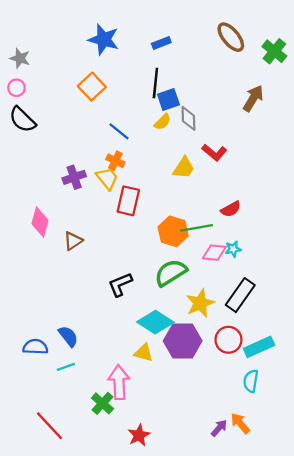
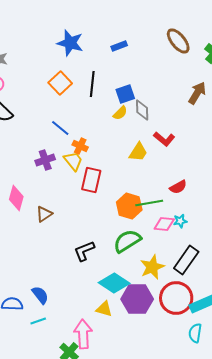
black line: (155, 83) -> (92, 84), moved
blue line: (119, 131) -> (60, 128), moved
red circle: (228, 340) -> (176, 298), size x1.4

